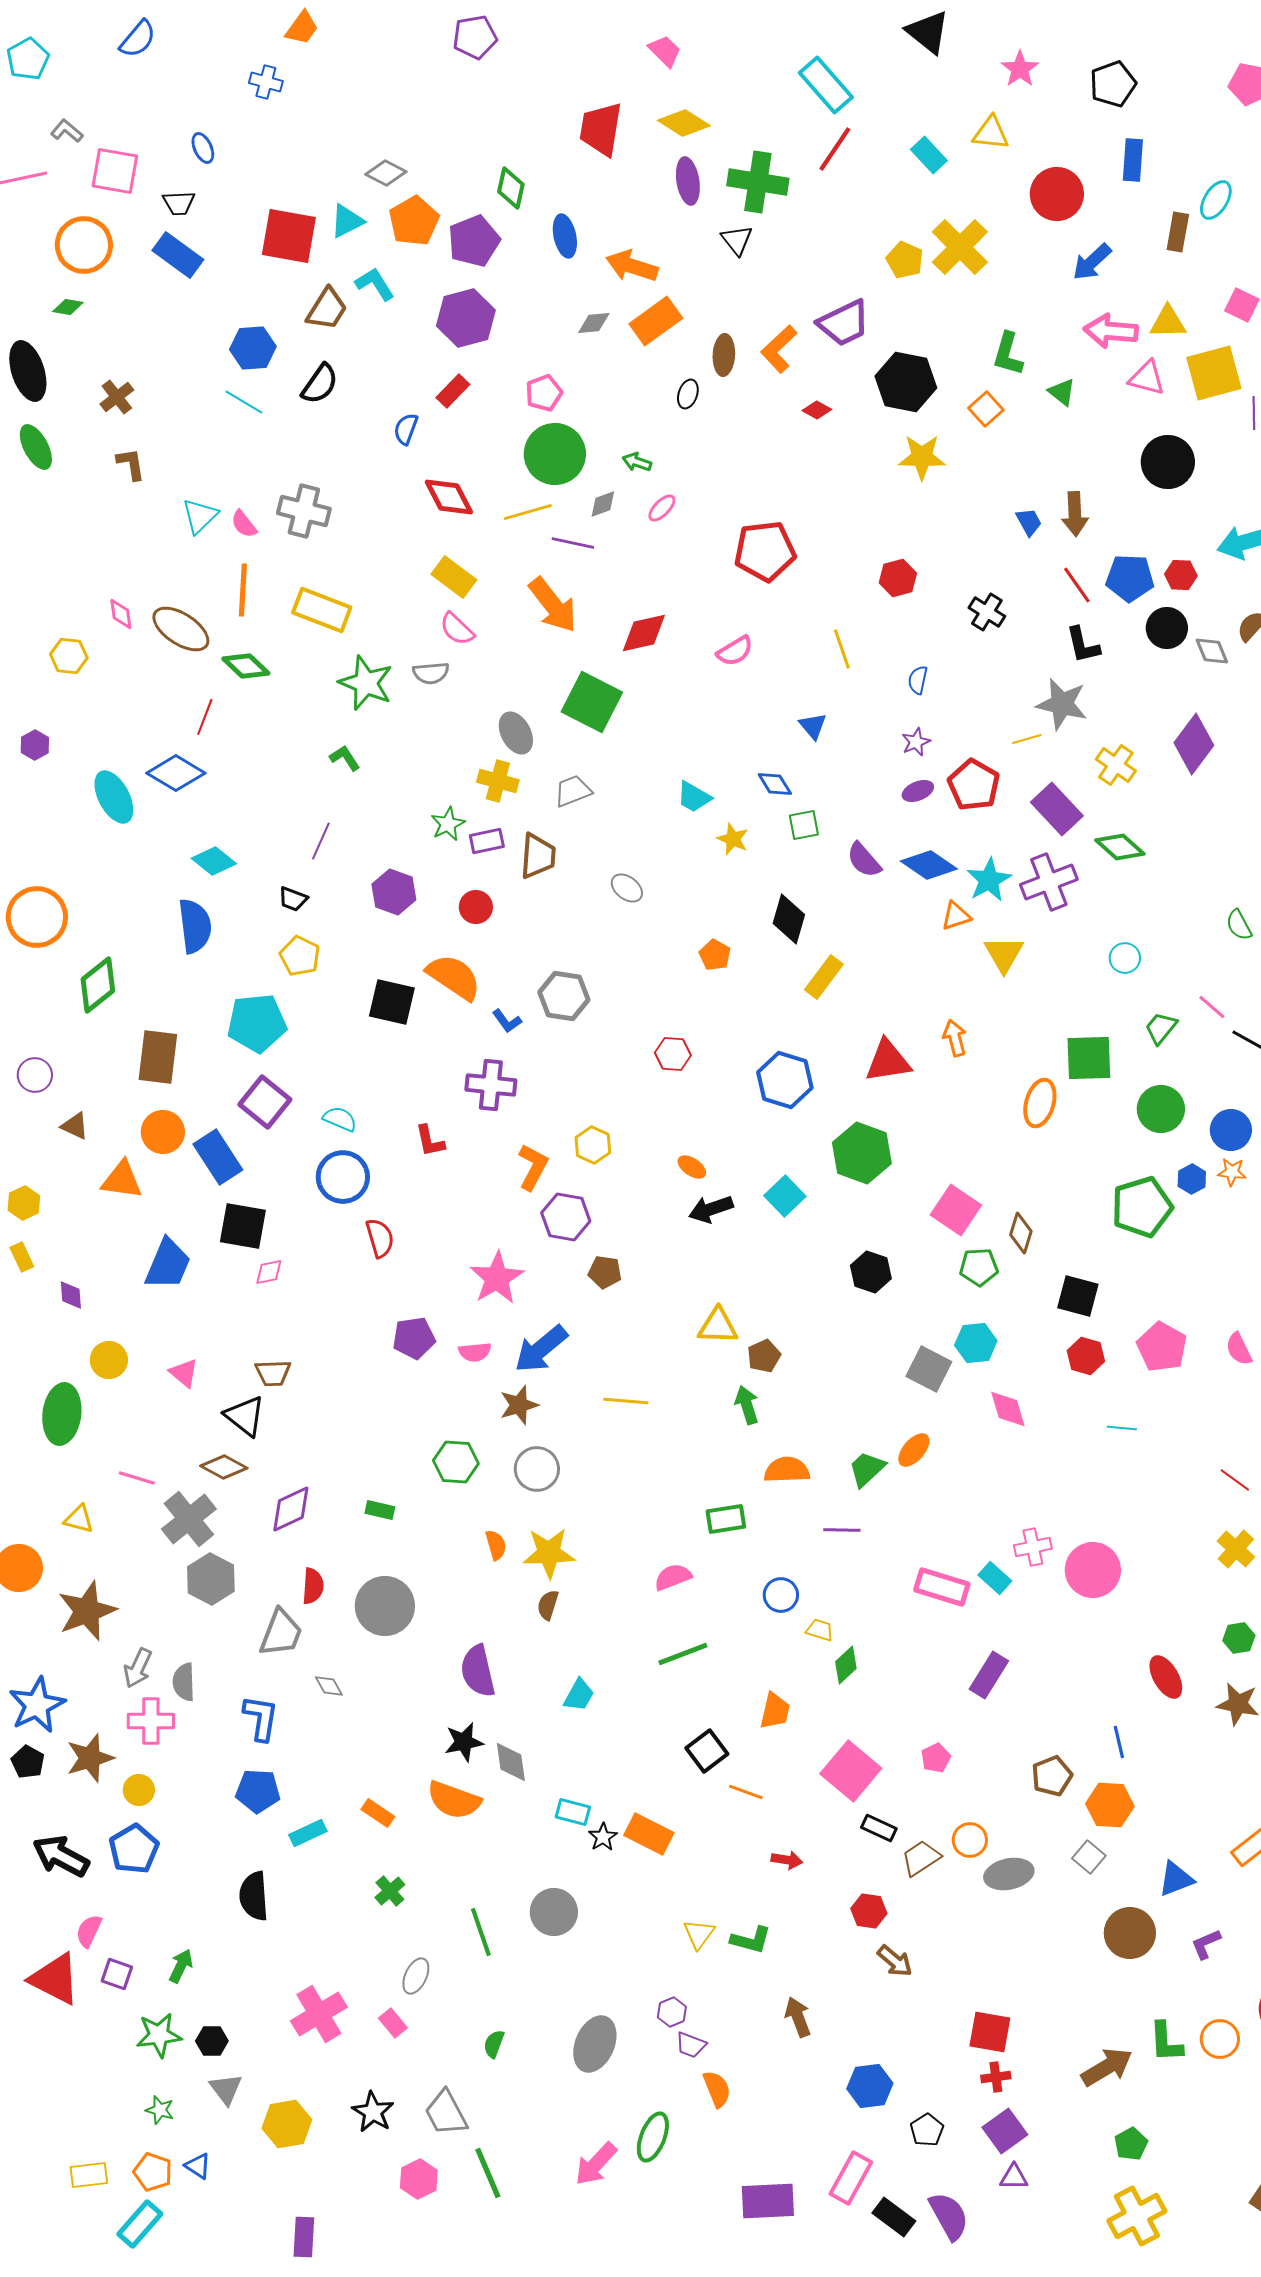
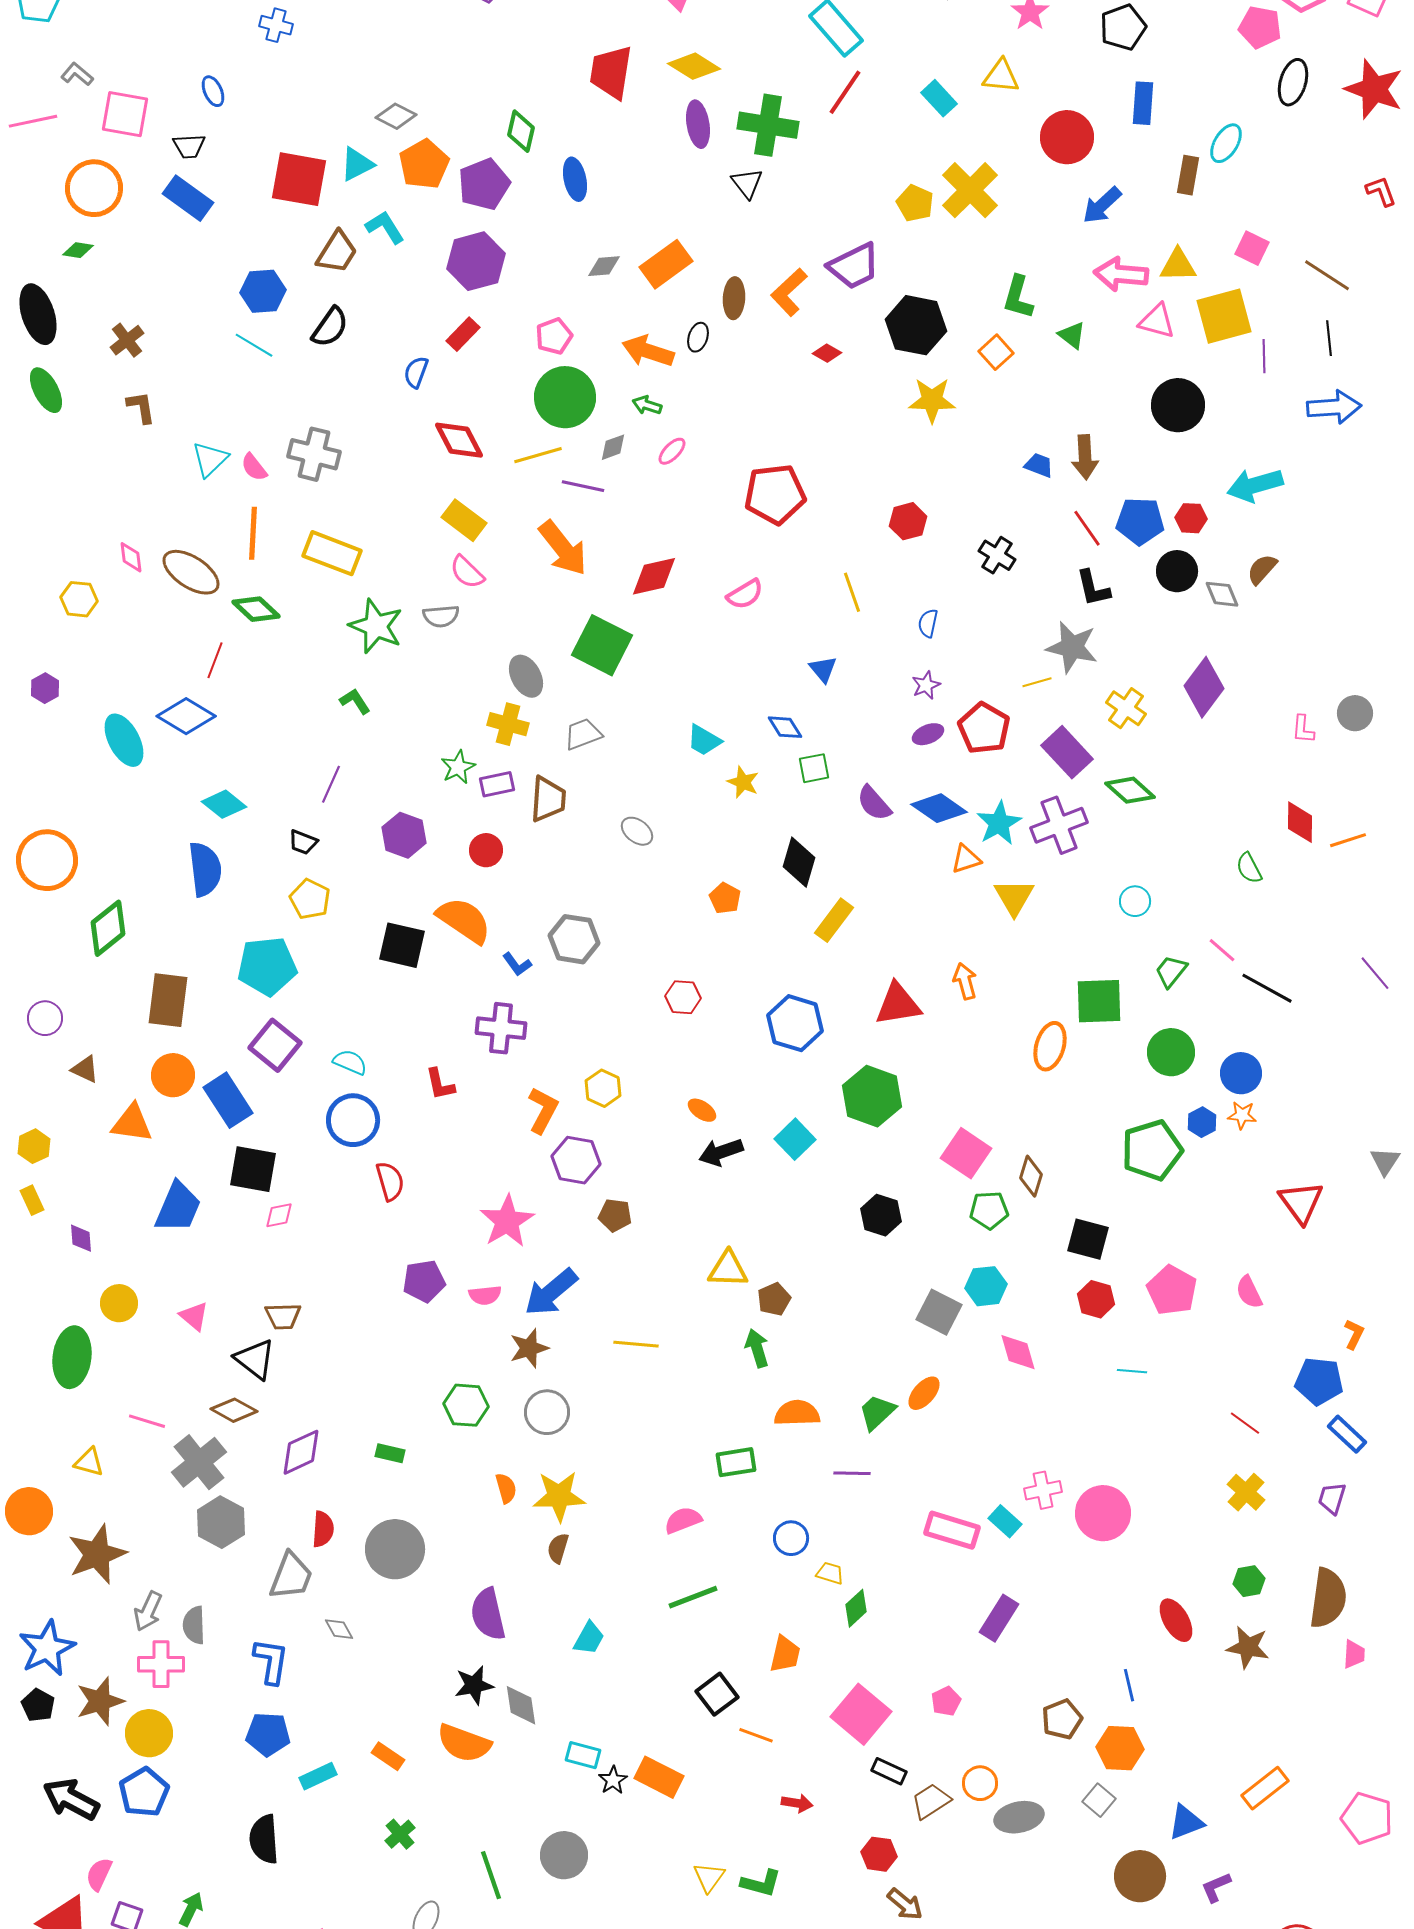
orange arrow: (632, 266) -> (648, 351), moved
blue trapezoid: (1029, 522) -> (1039, 465), turned -40
yellow circle: (139, 1790) -> (149, 1733), size x1.5

